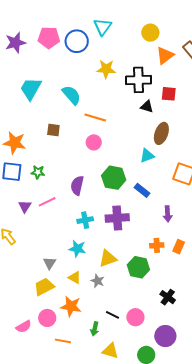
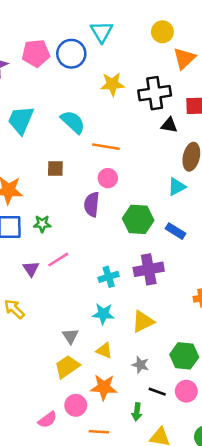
purple semicircle: (77, 186) -> (92, 204), moved
green hexagon: (138, 267) -> (184, 356), moved
gray star: (98, 281) -> (140, 365), moved

